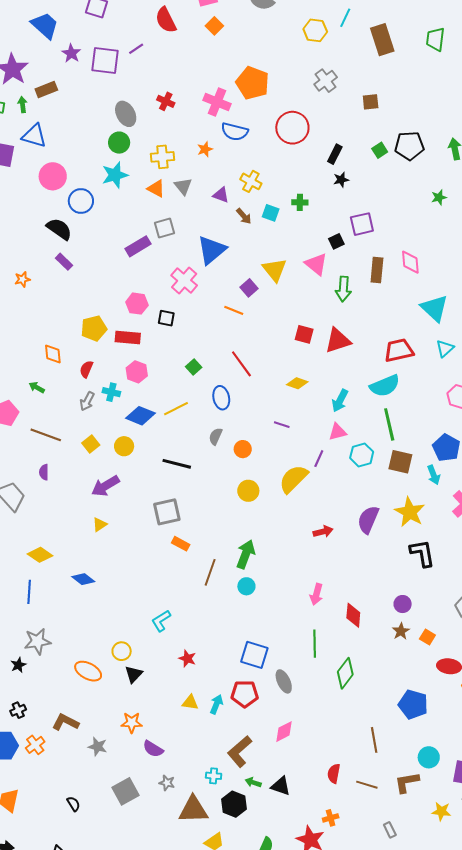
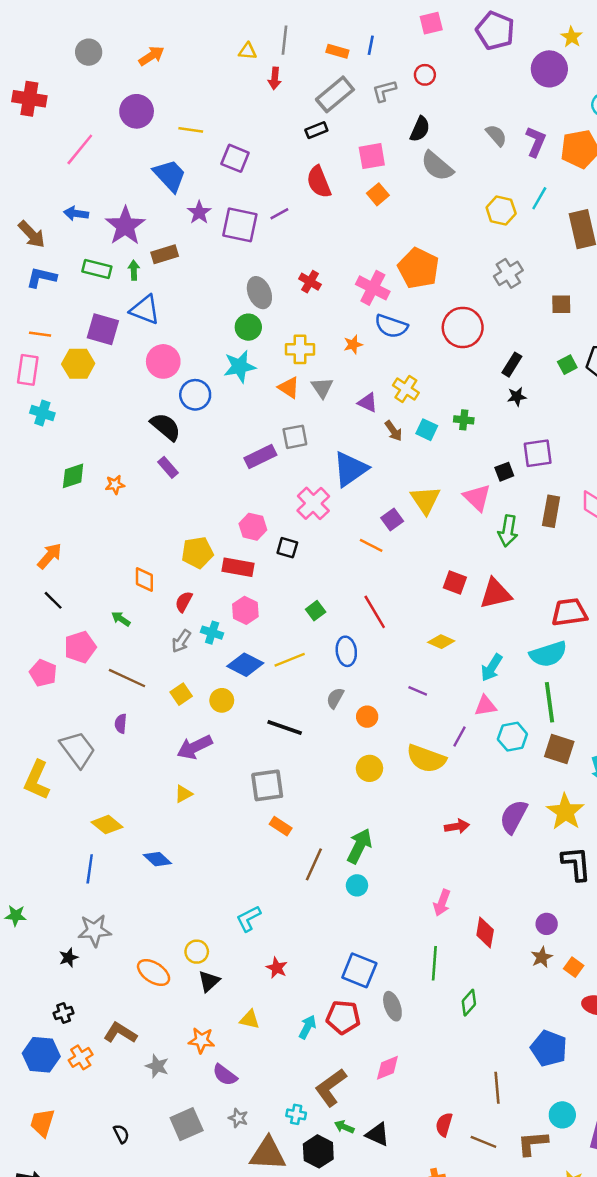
yellow semicircle: (293, 479) -> (426, 759), turned -120
green diamond: (345, 673) -> (469, 1003), size x0.7
yellow triangle: (190, 703) -> (250, 1019), moved

